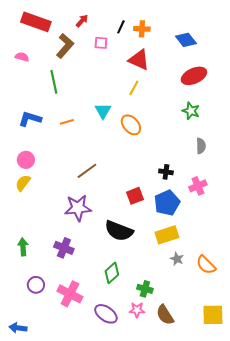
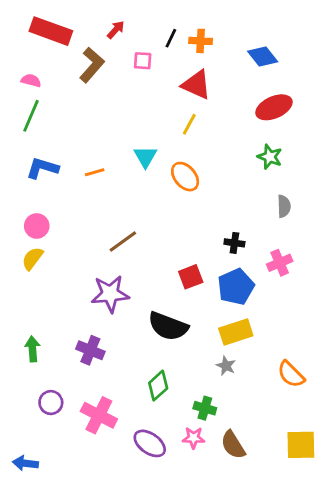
green line: (54, 82) -> (31, 116), moved, turned 35
gray star: (177, 259) -> (226, 366), moved

